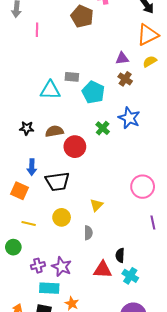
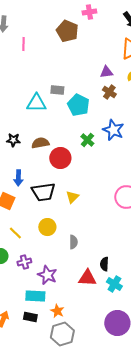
yellow triangle: (96, 205) -> (72, 197), moved
yellow line: (29, 224) -> (15, 233), turned 32
purple cross: (38, 266) -> (24, 262), moved

